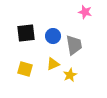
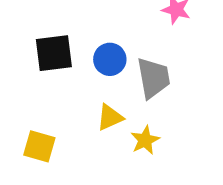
yellow square: (25, 69) -> (39, 146), moved

